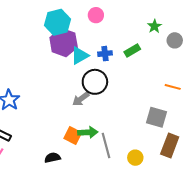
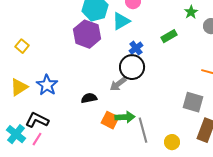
purple hexagon: (64, 42) -> (87, 34), moved
blue cross: (105, 54) -> (136, 48), moved, turned -32
cyan triangle: (80, 56) -> (121, 21), moved
black semicircle: (52, 158) -> (89, 98), moved

